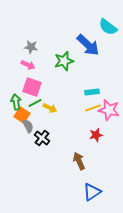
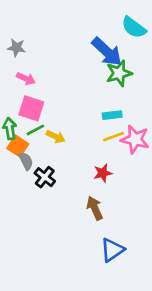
gray star: (31, 47) -> (16, 48), moved
green star: (64, 61) -> (119, 73), moved
red star: (96, 135) -> (103, 173), moved

